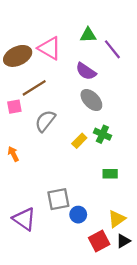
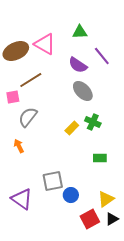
purple line: (112, 49) -> (102, 56), moved
gray semicircle: (45, 121) -> (28, 117), moved
orange arrow: (13, 154) -> (19, 146), moved

